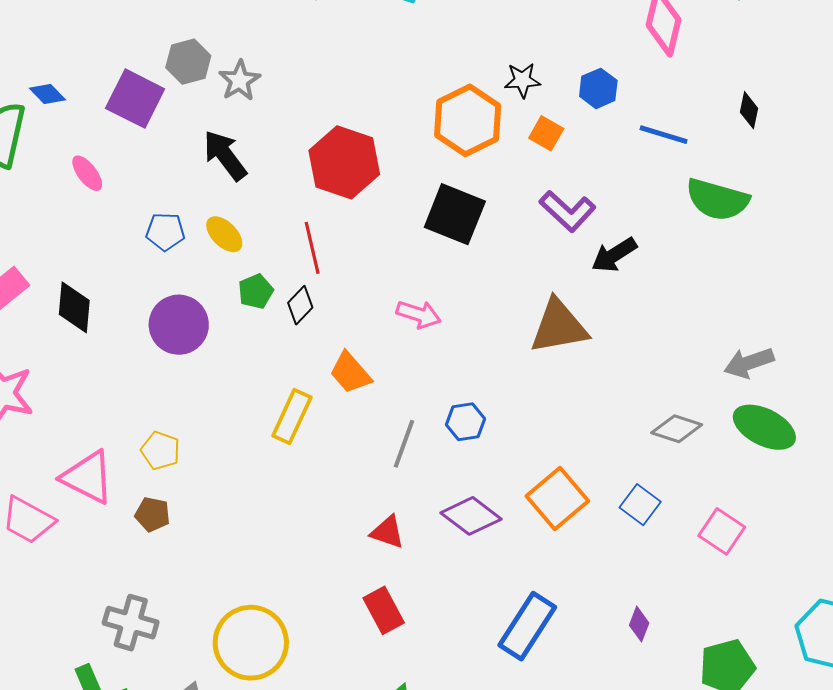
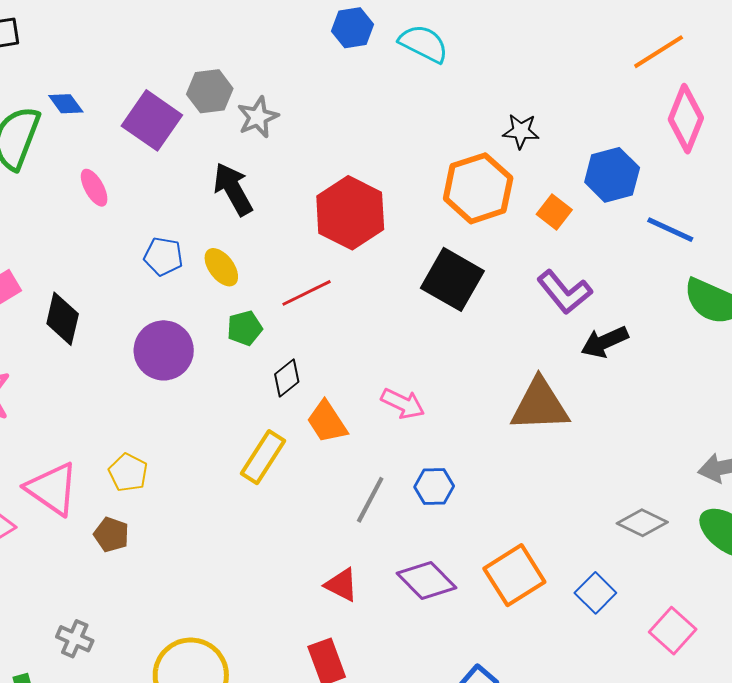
black star: (522, 80) -> (521, 131), moved
blue hexagon: (598, 88) -> (612, 175), size x1.4
red line: (312, 248) -> (306, 293), turned 69
black diamond: (300, 305) -> (287, 378), moved
pink arrow: (419, 314) -> (403, 404), moved
gray cross: (131, 623) -> (75, 639), size x0.7

